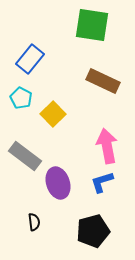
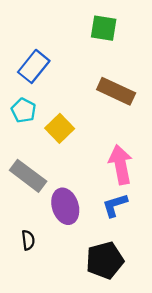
green square: (92, 25) -> (104, 28), size x0.7
black semicircle: (34, 222) -> (28, 240), moved

